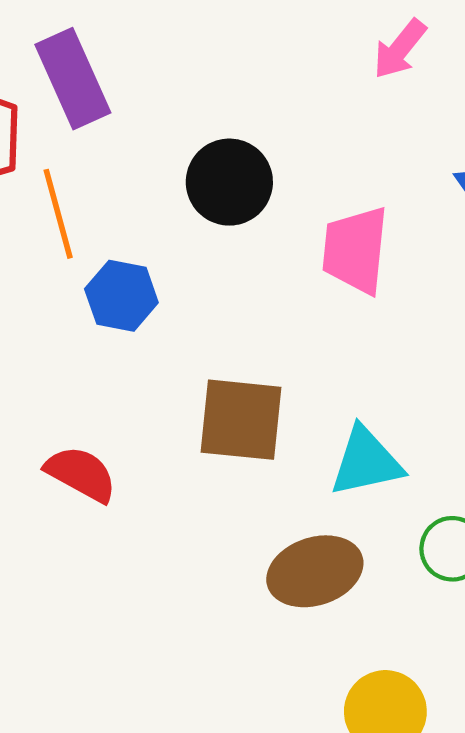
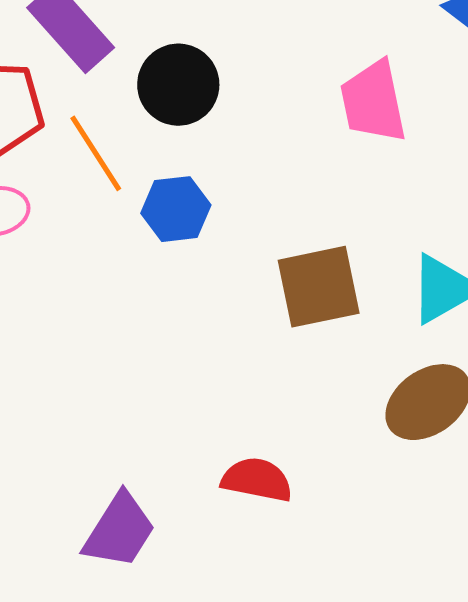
black circle: (229, 182) -> (178, 85), moved
red semicircle: (81, 474) -> (257, 480), moved

